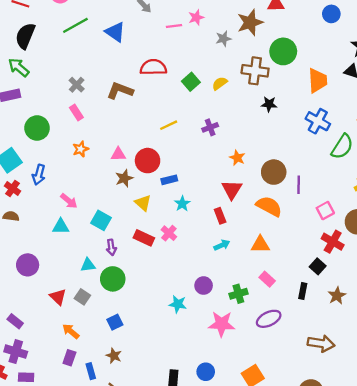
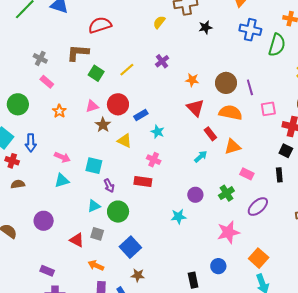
green square: (191, 82) -> (96, 73), moved
pink square: (325, 210) -> (268, 109), moved, turned 35
red rectangle: (220, 216) -> (210, 134), moved
red rectangle: (144, 238) -> (143, 181), moved
blue square: (115, 322) -> (130, 247), size x1.5
pink star: (222, 324) -> (228, 232), moved

